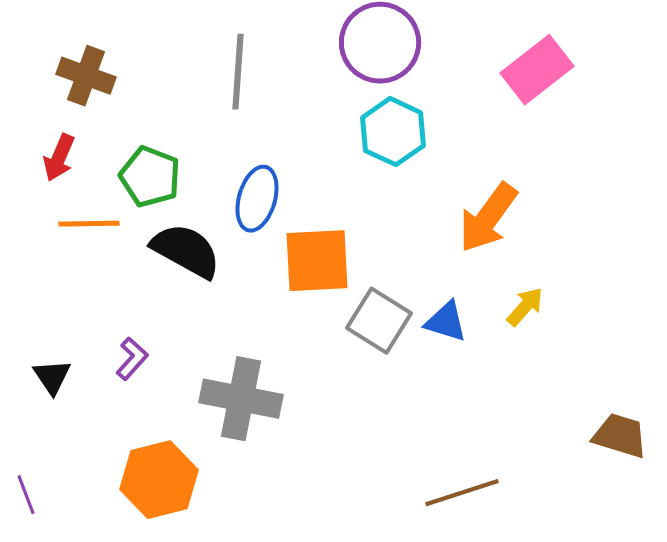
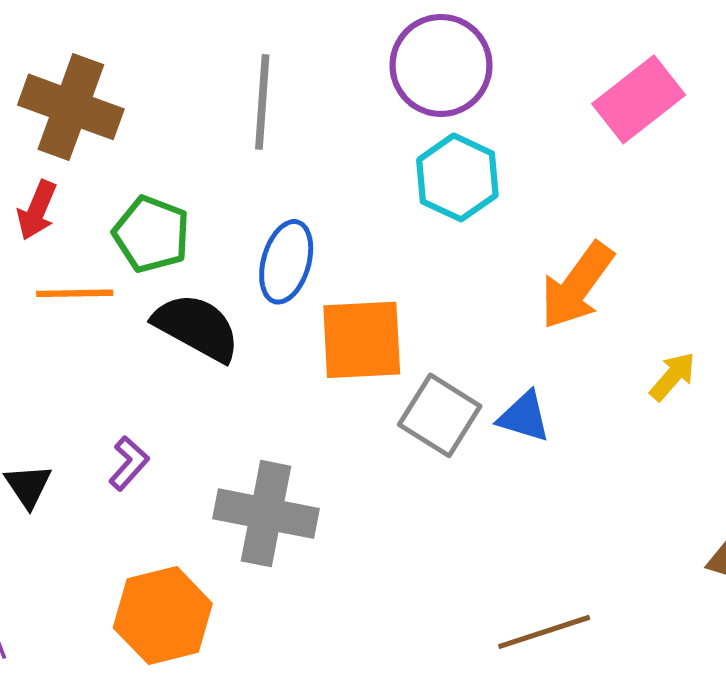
brown cross: (86, 76) -> (71, 107), size x1.4
yellow arrow: (525, 307) -> (673, 376), moved

